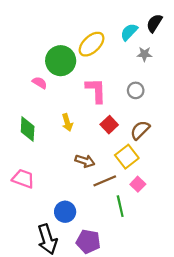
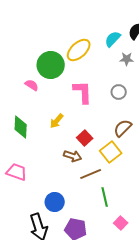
yellow arrow: (67, 122) -> (57, 121), turned 56
red square: (109, 125) -> (85, 138), moved
pink square: (138, 184) -> (121, 223), moved

